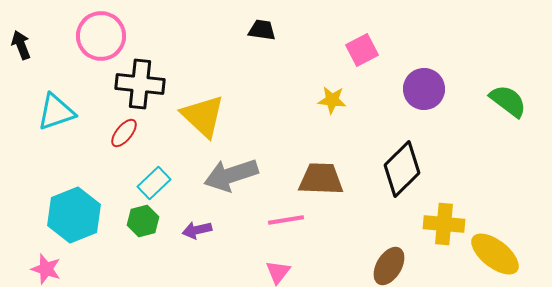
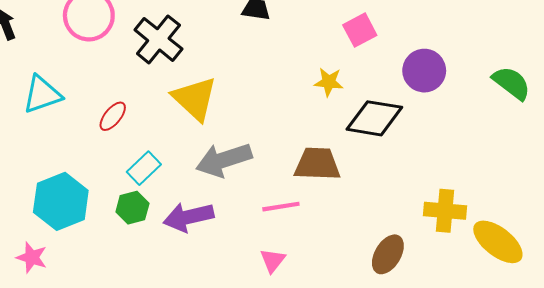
black cross: (140, 84) -> (158, 39), moved, turned 33
black diamond: (402, 169) -> (374, 118), moved, turned 54
purple arrow: (197, 230) -> (189, 217), size x1.6

